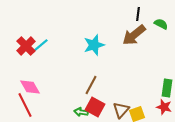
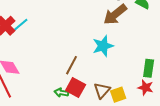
cyan star: (94, 45) -> (103, 46), moved

